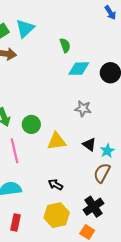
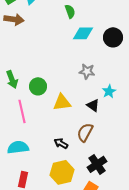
cyan star: (107, 151) -> (109, 91), moved
brown semicircle: (102, 173) -> (85, 132), moved

